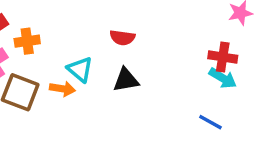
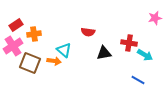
red cross: (223, 57) -> (129, 43), moved
black triangle: (126, 80) -> (104, 53), moved

